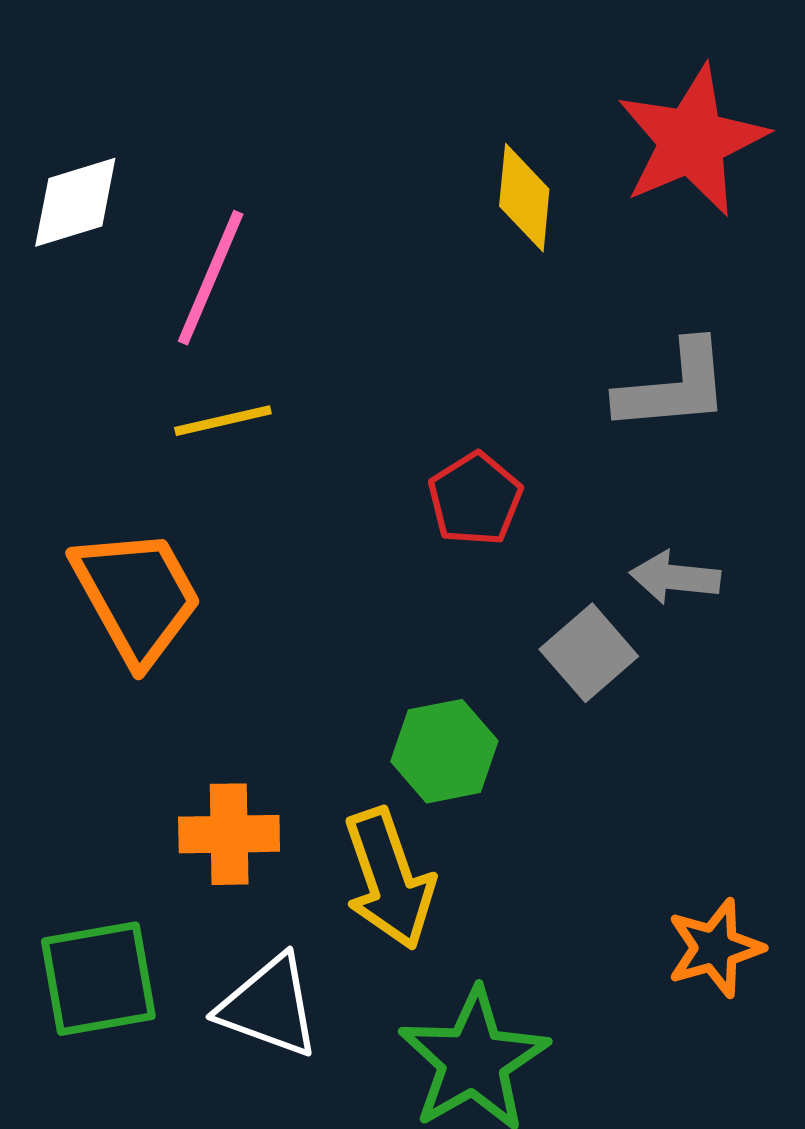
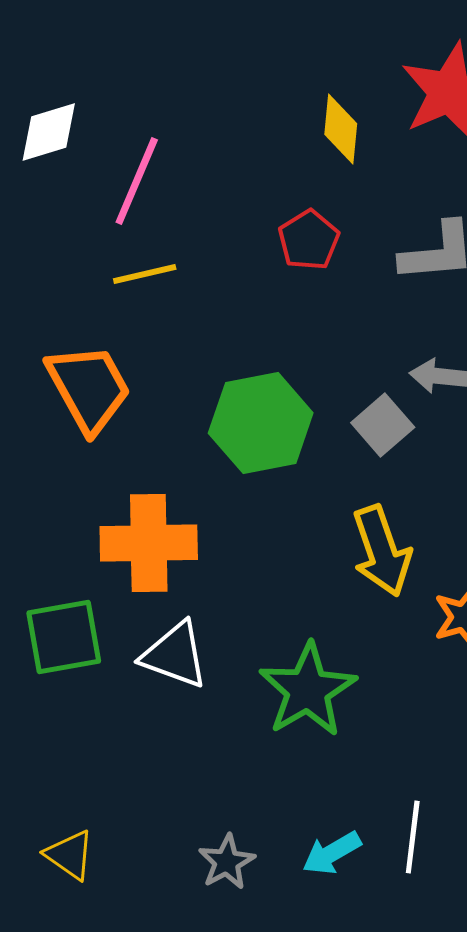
red pentagon: (475, 499) -> (309, 240), moved
green hexagon: (444, 751) -> (261, 423), moved, size x1.5
orange cross: (229, 834) -> (149, 543), size x1.5
yellow arrow: (389, 879) -> (382, 551), moved

